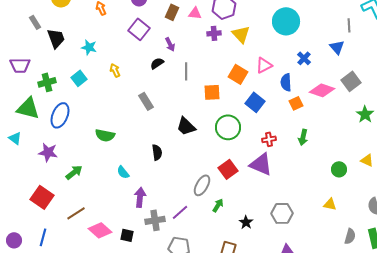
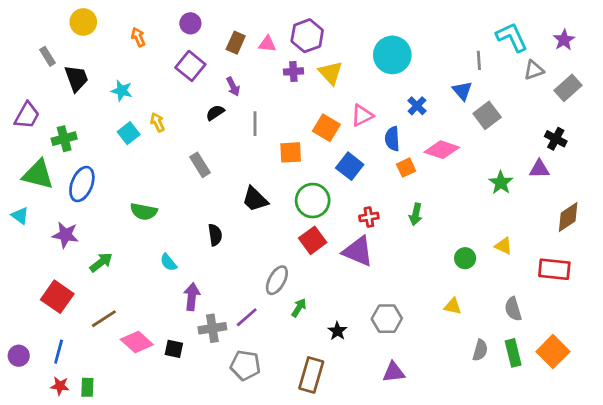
purple trapezoid: (20, 65) -> (27, 115), turned -60
cyan square: (79, 78) -> (129, 133), moved
gray square: (351, 81) -> (487, 115), moved
red square: (228, 169) -> (313, 240), moved

